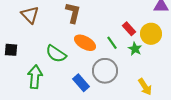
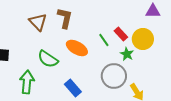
brown triangle: (30, 15) -> (38, 22), moved
green line: (112, 43) -> (104, 40), moved
gray circle: (105, 71) -> (114, 76), moved

